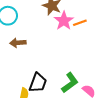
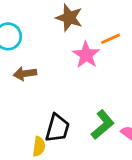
pink star: (64, 21) -> (86, 55), moved

